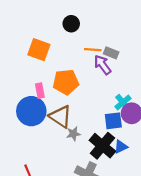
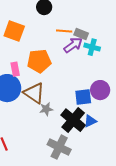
purple arrow: (102, 65) -> (73, 45), turned 90
cyan cross: (123, 102) -> (92, 47), moved, turned -35

